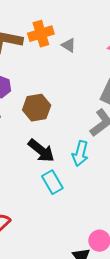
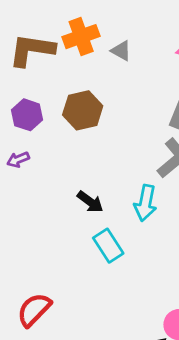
brown hexagon: (37, 108) -> (83, 110), moved
black arrow: (41, 151) -> (90, 202), size x0.7

